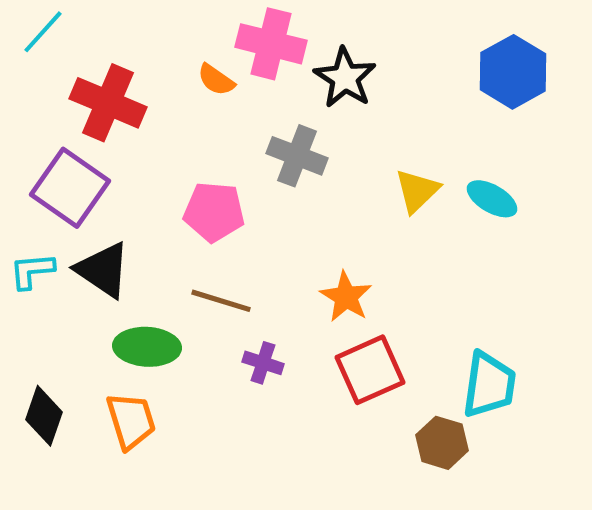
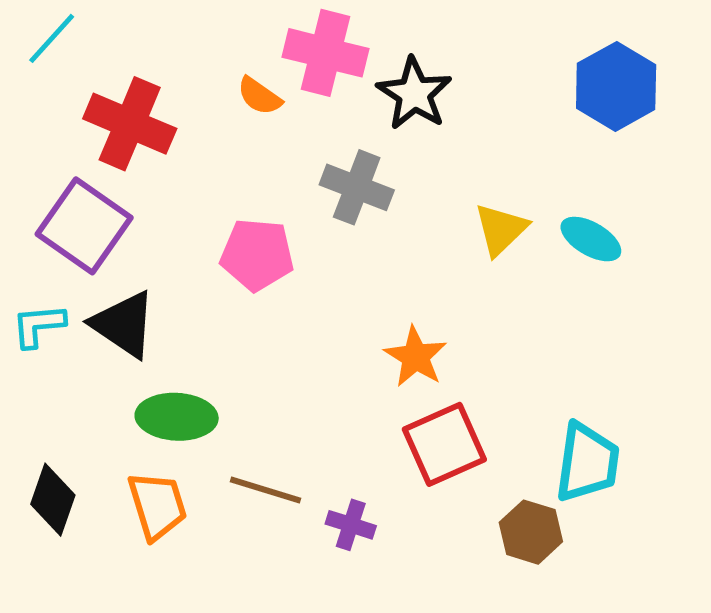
brown line: (221, 301) -> (265, 490), moved
purple cross: (263, 363) -> (351, 525), moved

